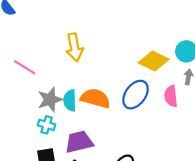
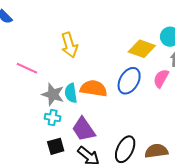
pink semicircle: (171, 96) -> (161, 78), turned 42
gray star: (50, 100) -> (53, 94), turned -30
purple trapezoid: (79, 142) -> (84, 129), turned -104

